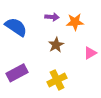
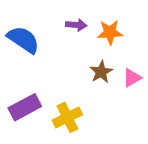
brown star: (56, 45) -> (101, 72), moved
yellow cross: (57, 80) -> (67, 117), moved

